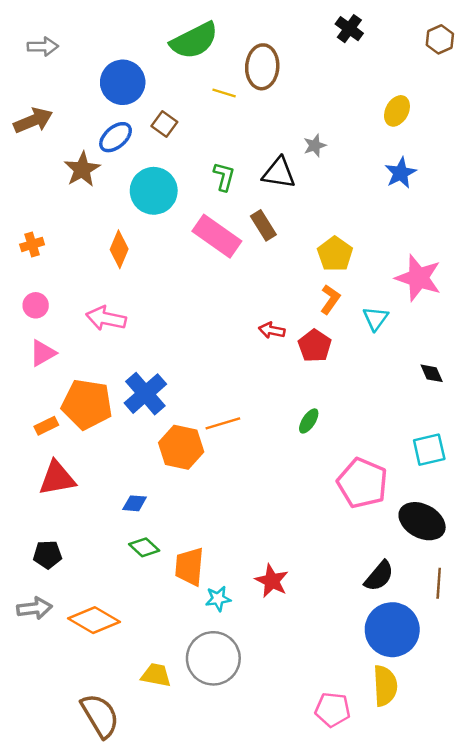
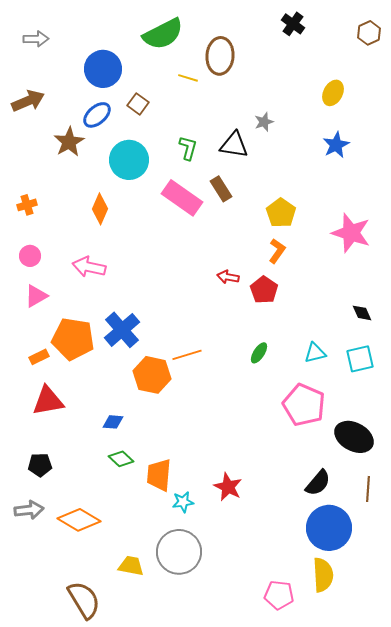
cyan triangle: (376, 318) -> (315, 353), moved, turned 40
cyan square: (429, 450) -> (360, 359), moved

